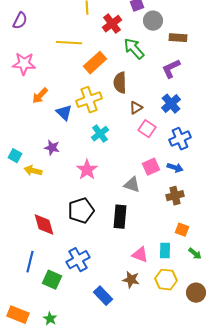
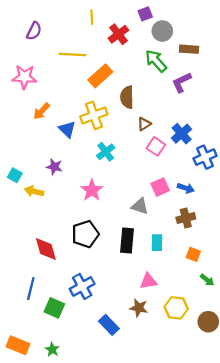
purple semicircle: (20, 21) -> (34, 31), moved
green arrow: (134, 49) -> (156, 61), moved
blue cross: (171, 104) -> (182, 134), moved
blue cross: (180, 139) -> (205, 157), moved
cyan rectangle: (165, 251) -> (157, 243), moved
pink triangle: (140, 255) -> (148, 281), turned -30

